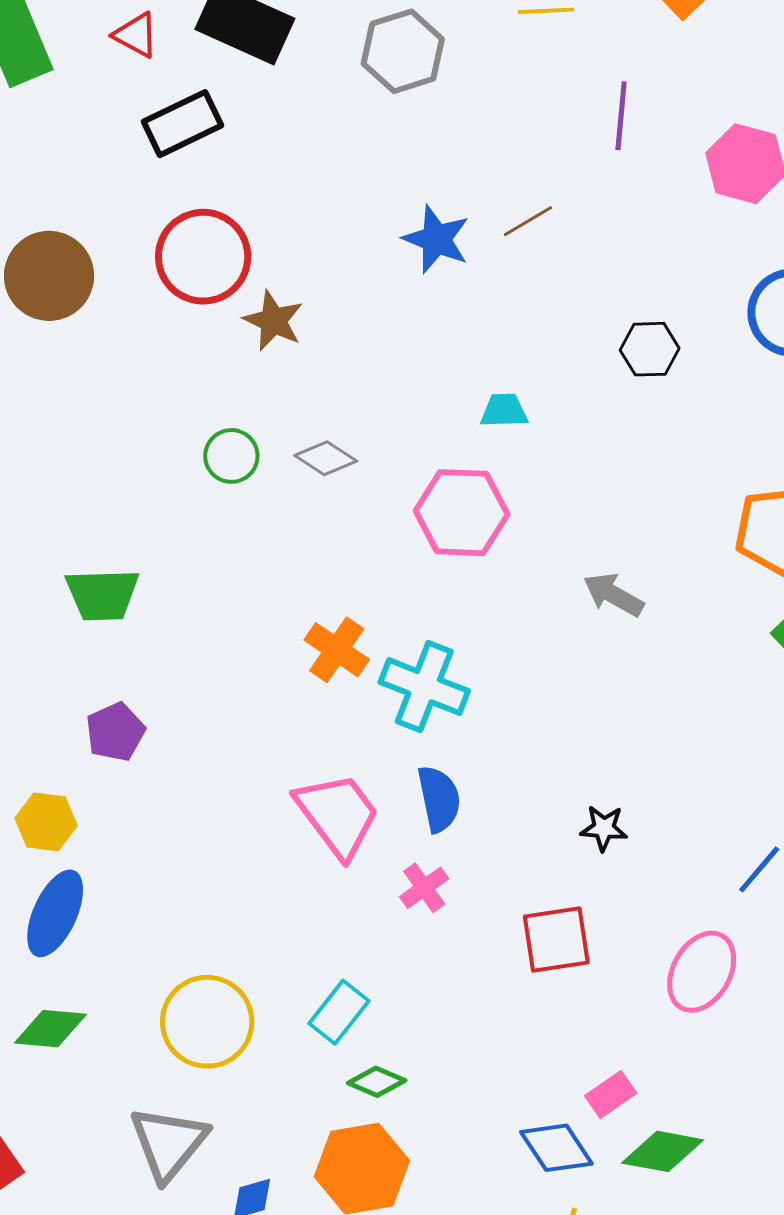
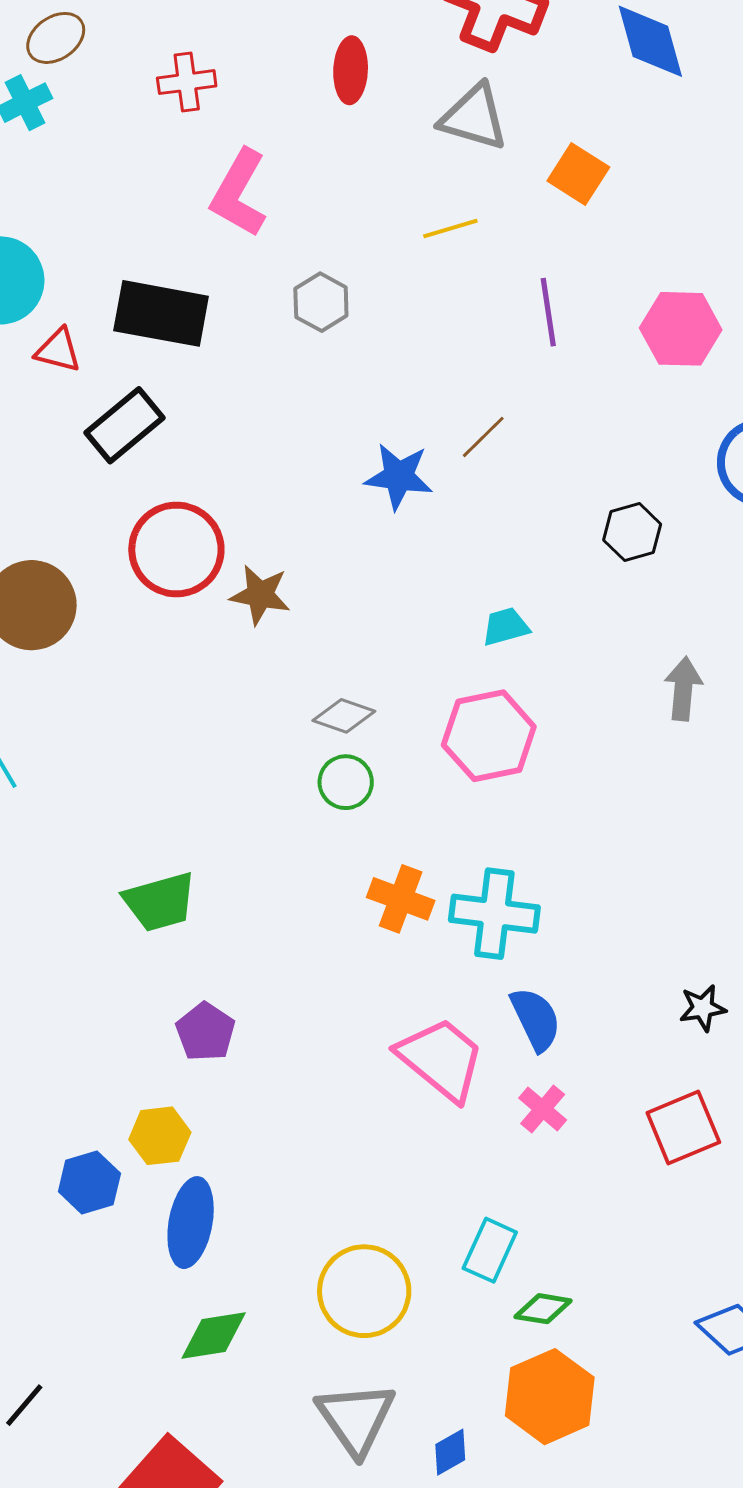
gray hexagon: (403, 51) -> (321, 302), size x0.7
green circle: (231, 456) -> (346, 782), moved
gray arrow: (613, 595) -> (683, 689), moved, turned 80

